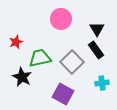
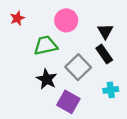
red star: (16, 42) -> (17, 18), moved
green trapezoid: (40, 58) -> (46, 45), moved
black star: (22, 77) -> (47, 79), moved

